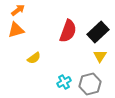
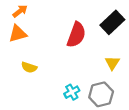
black rectangle: (98, 32) -> (112, 22), moved
yellow semicircle: (34, 58) -> (29, 67), moved, turned 56

